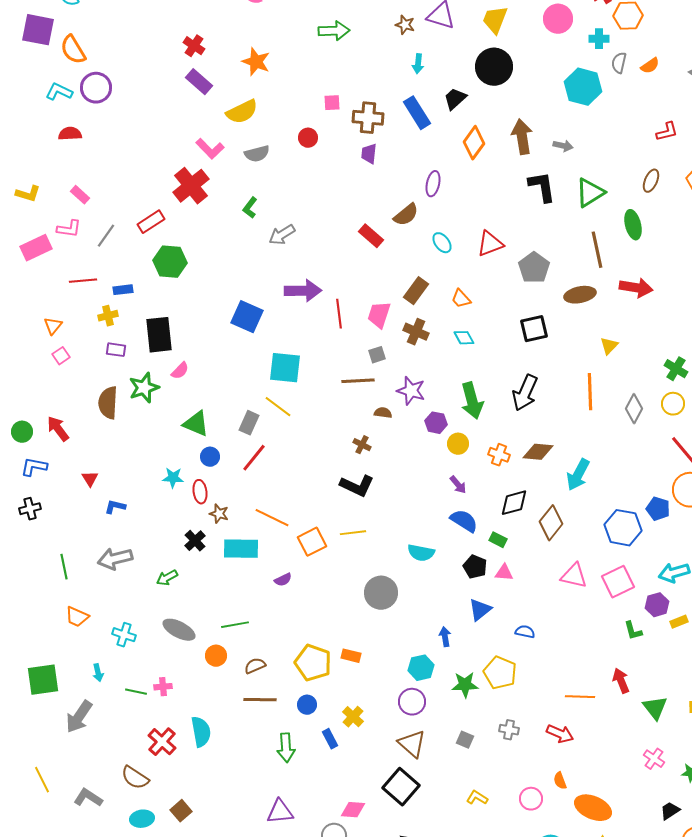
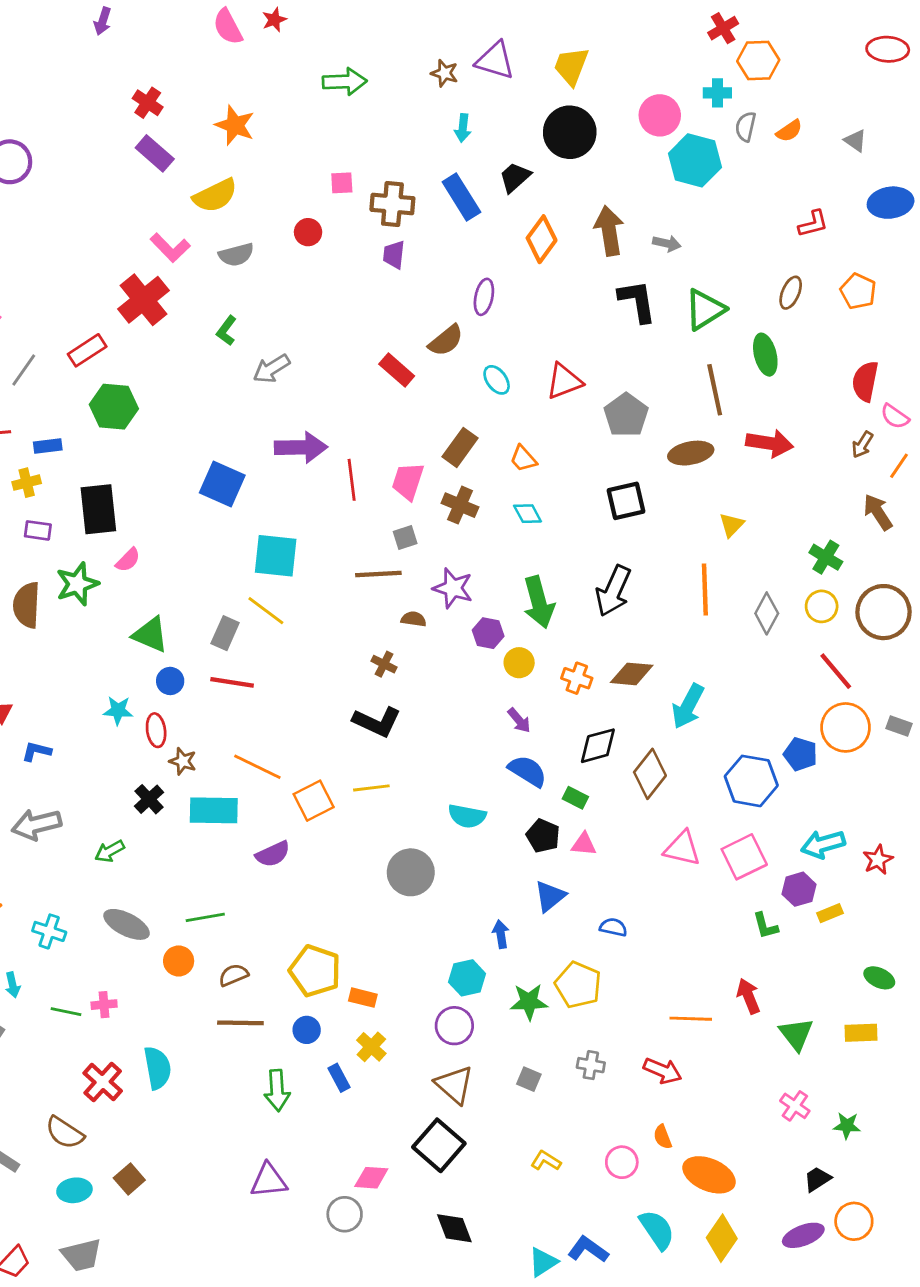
pink circle: (558, 19) -> (660, 115), moved
red line: (254, 458) -> (232, 682), turned 60
purple semicircle: (283, 580) -> (273, 854), size x1.4
orange rectangle: (351, 656) -> (363, 998), moved

